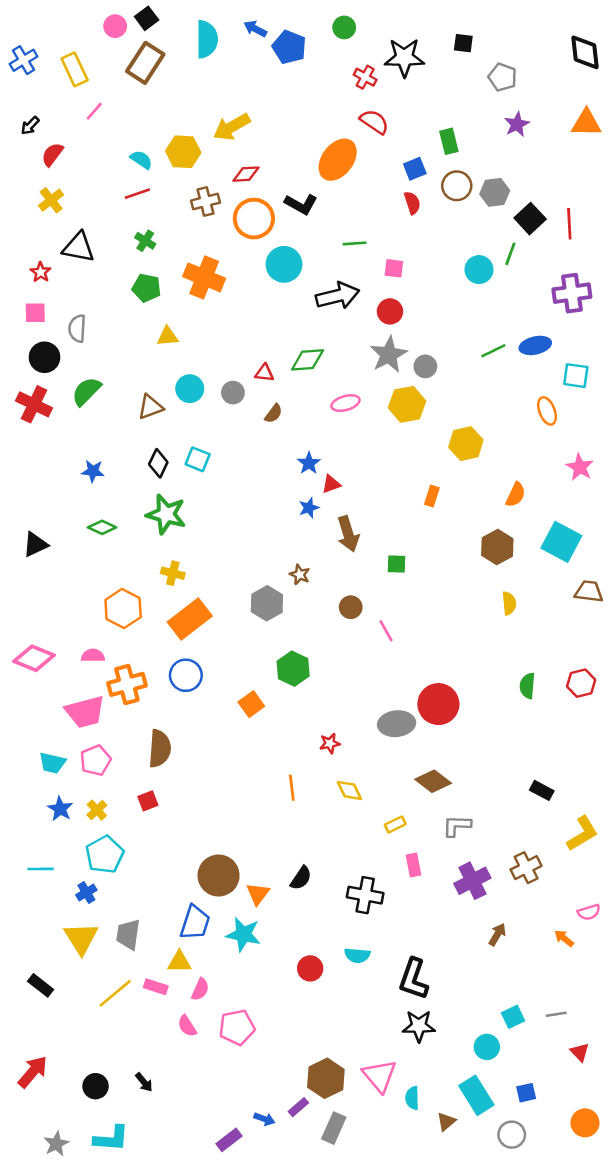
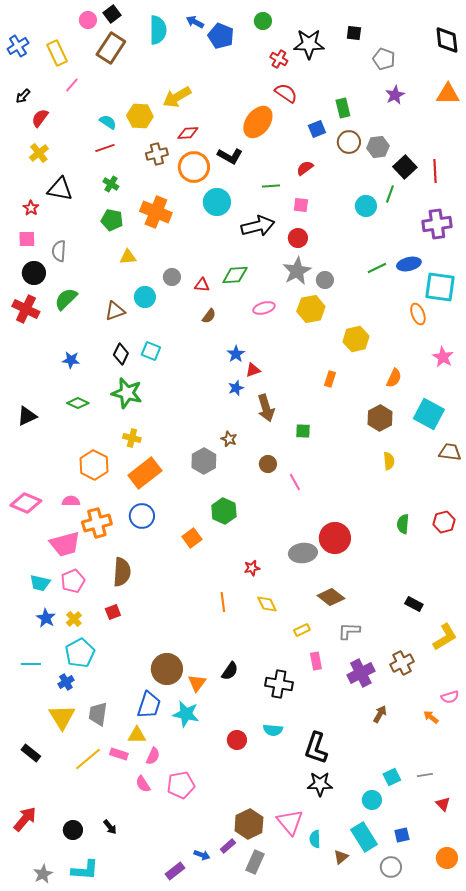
red semicircle: (412, 203) -> (305, 168), moved, turned -108
cyan square: (576, 376) -> (440, 287), size x1.5
gray circle: (233, 393) -> (172, 277), moved

